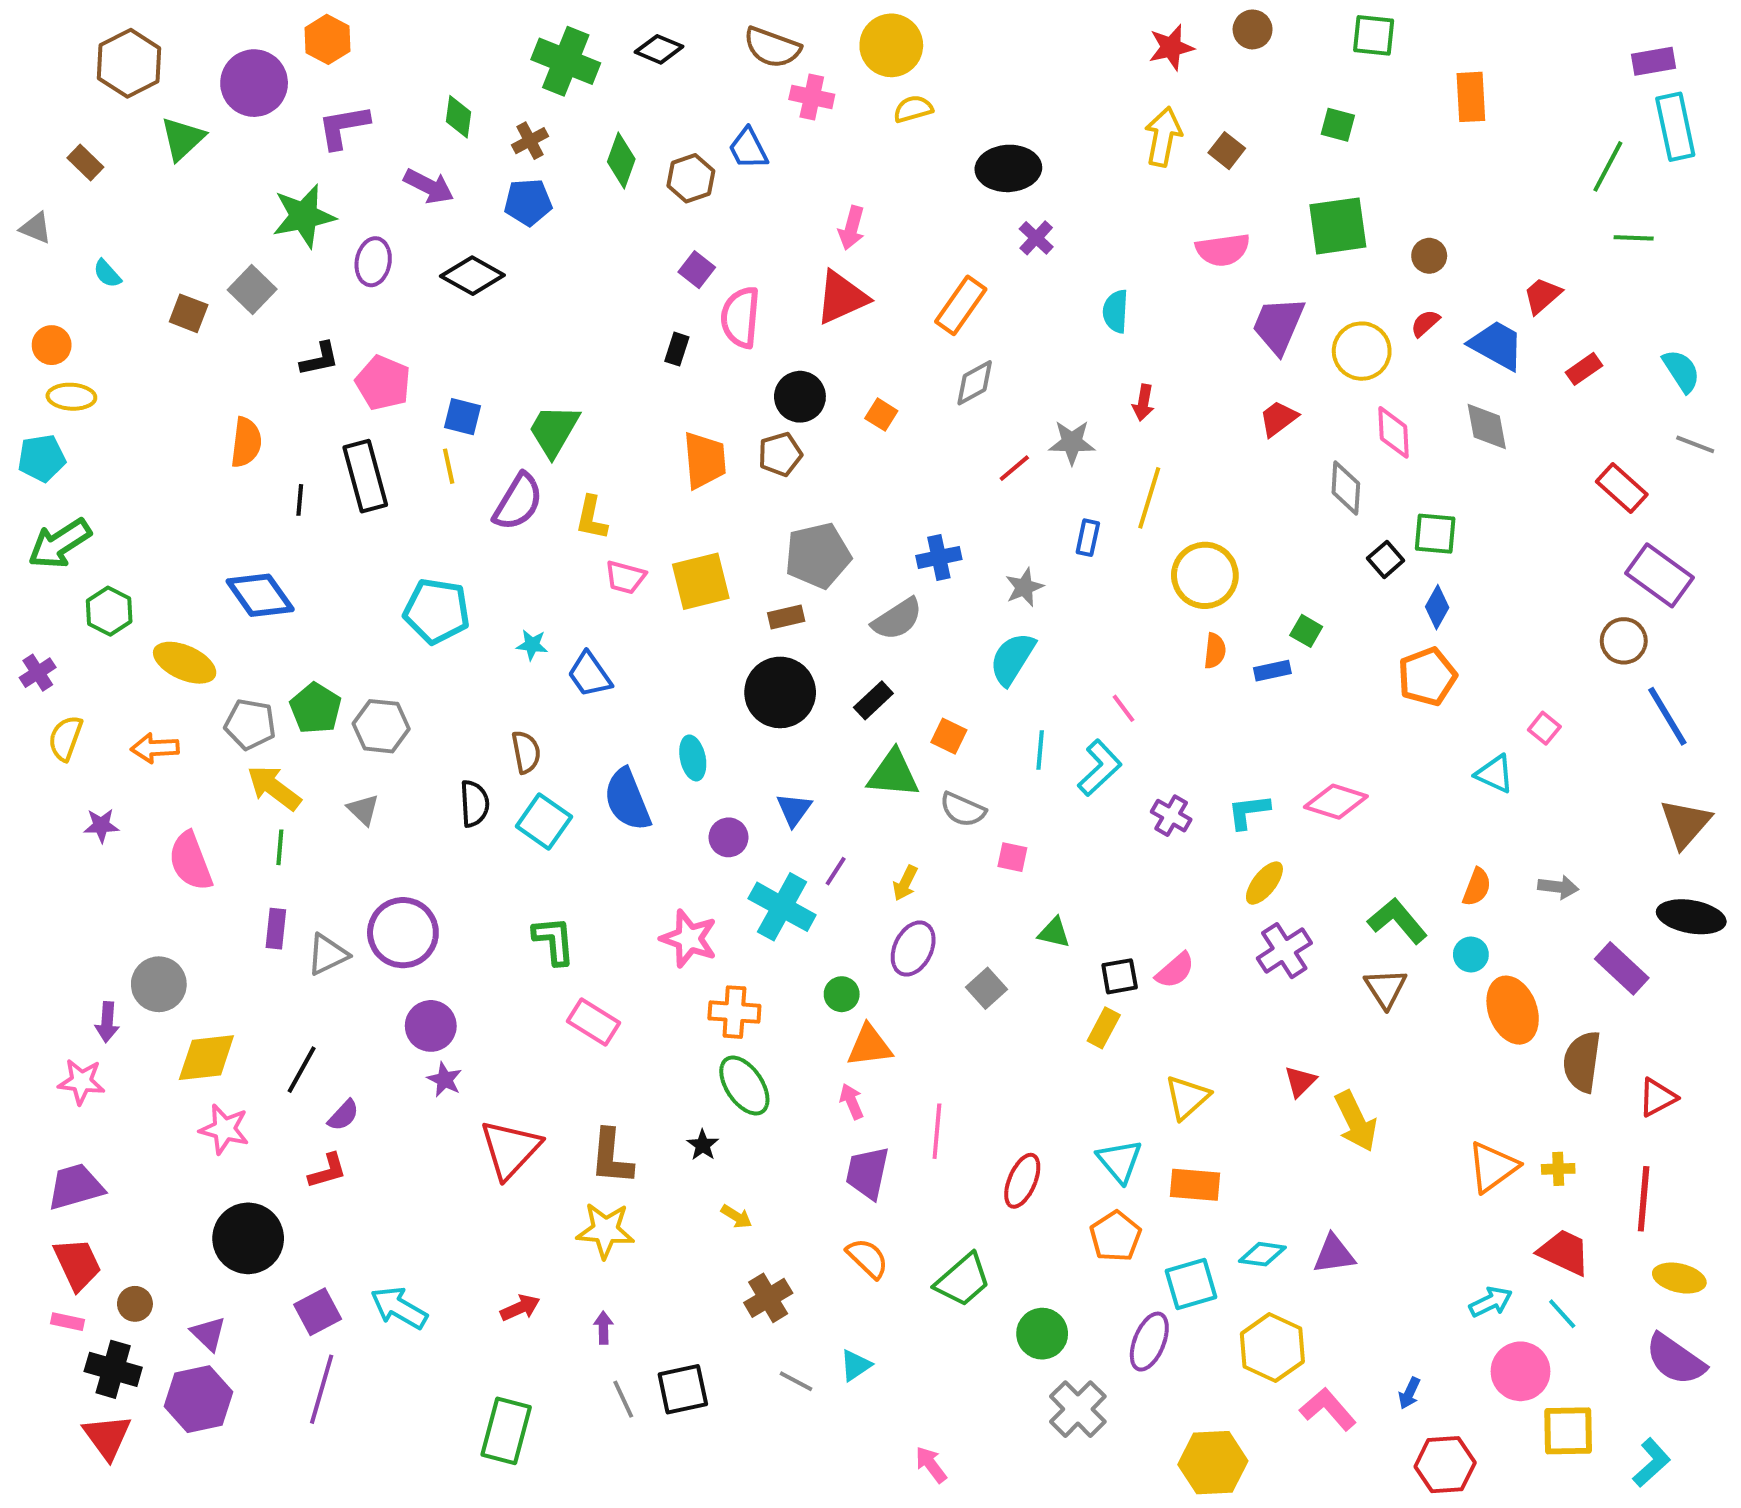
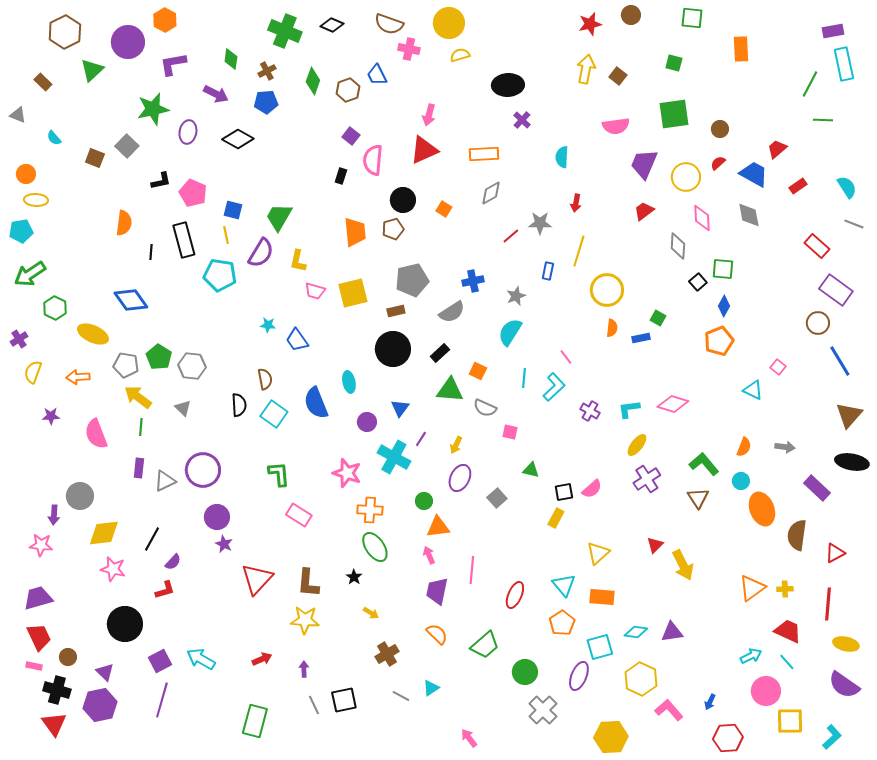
orange rectangle: (961, 305) -> (484, 154), turned 52
cyan pentagon: (437, 611) -> (220, 275), moved

